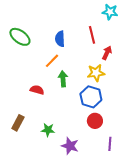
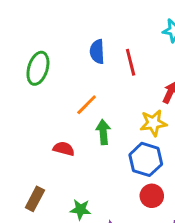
red line: (92, 35) -> (131, 62), moved
green ellipse: (20, 37) -> (38, 68), turned 70
blue semicircle: (60, 39) -> (97, 52), moved

